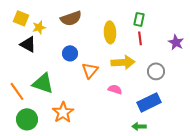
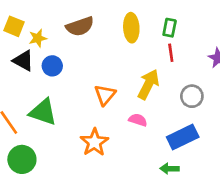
yellow ellipse: (110, 32) -> (131, 28), moved
blue circle: (70, 53) -> (52, 66), moved
yellow arrow: (123, 62) -> (148, 84), turned -60
orange star: (63, 112) -> (94, 142), moved

